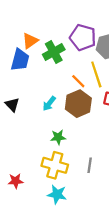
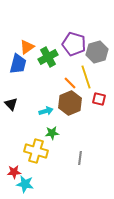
cyan arrow: (49, 104) -> (46, 111), moved, turned -144
yellow cross: (55, 165) -> (36, 151), moved
cyan star: (57, 194) -> (25, 184), moved

